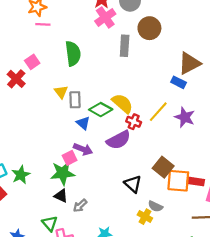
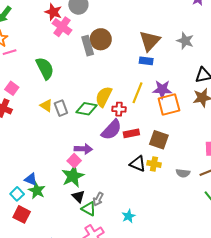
brown circle: (149, 28) -> (101, 39), moved
yellow semicircle: (122, 103) -> (104, 97), turned -85
blue triangle: (83, 123) -> (31, 179), moved
orange square: (178, 181) -> (169, 105), moved
red rectangle: (196, 181) -> (131, 133), moved
black triangle: (61, 196) -> (78, 196), turned 40
gray semicircle: (155, 206) -> (183, 173), moved
yellow cross: (145, 217) -> (154, 164), moved
green triangle: (50, 223) -> (89, 209), moved

